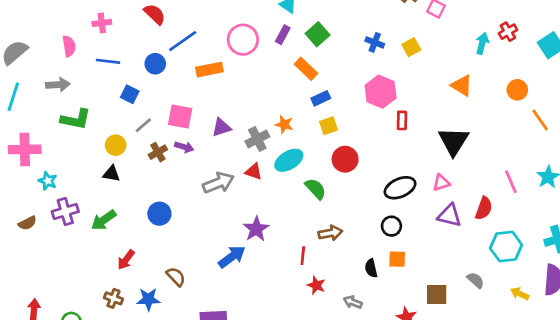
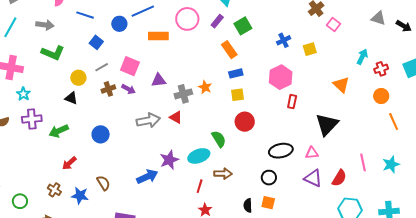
red cross: (508, 32) -> (381, 69), moved
blue cross: (375, 42) -> (284, 40), turned 32
cyan ellipse: (289, 160) -> (199, 156), moved

